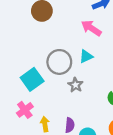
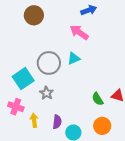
gray star: (75, 85) -> (46, 93), moved
pink cross: (25, 110) -> (16, 107), turned -35

